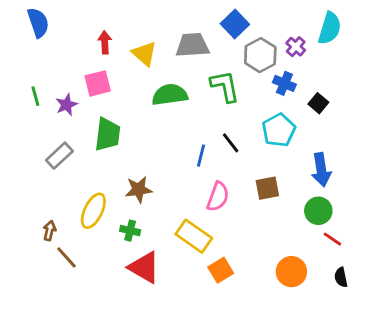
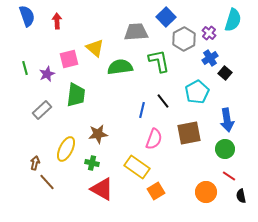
red arrow: (105, 42) -> (57, 21), moved
yellow triangle: (144, 54) -> (95, 48), moved
blue cross: (284, 83) -> (210, 58), moved, turned 35
brown square: (267, 188) -> (189, 133), size x1.4
red line: (332, 239) -> (229, 176), moved

